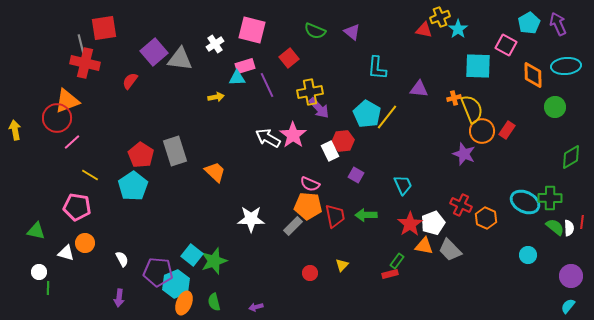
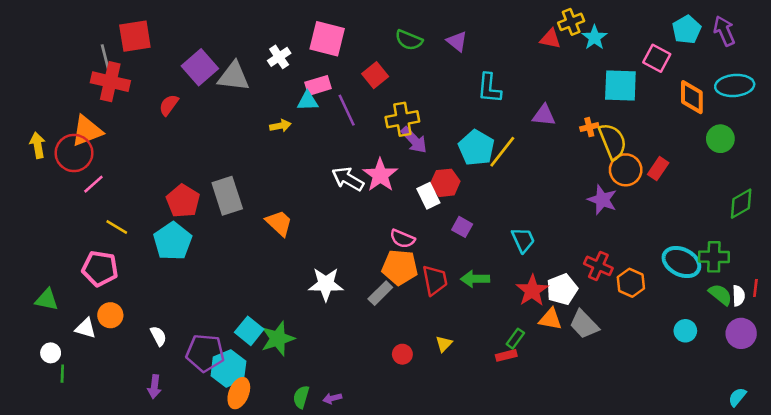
yellow arrow: (15, 130) -> (38, 145), moved
purple circle: (571, 276) -> (741, 333), moved
green semicircle: (214, 302) -> (301, 397), moved, turned 30

